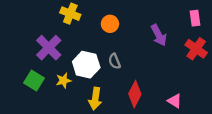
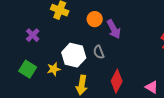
purple arrow: (159, 35) -> (114, 29), moved
purple cross: (49, 48) -> (33, 35), moved, size x0.6

